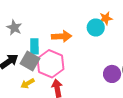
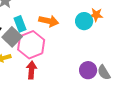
cyan rectangle: (34, 46) -> (20, 24), turned -35

